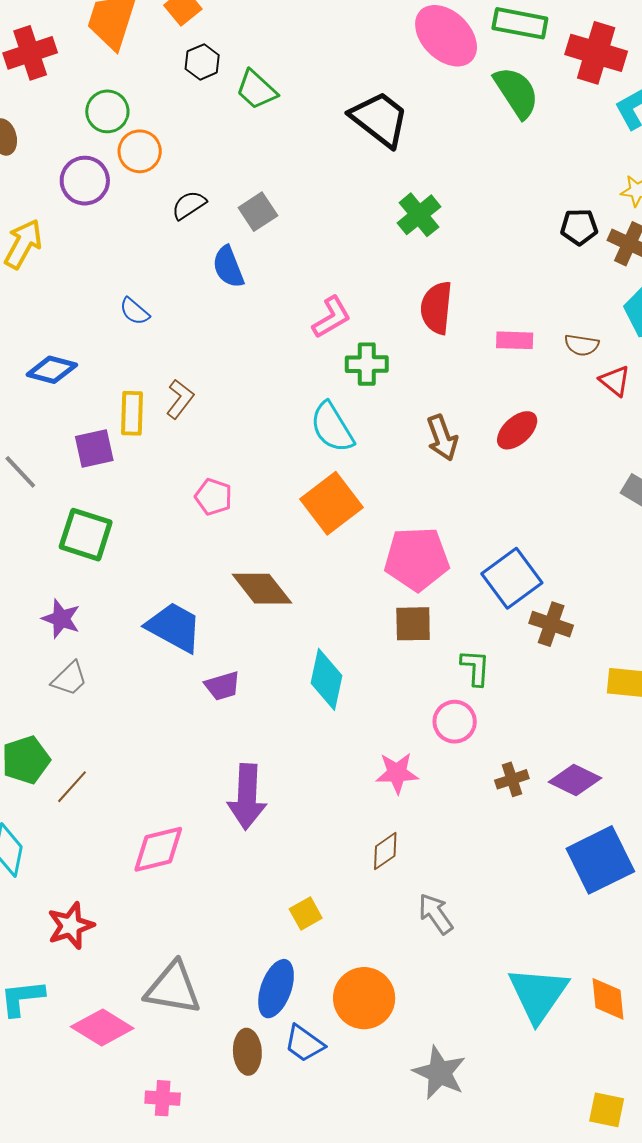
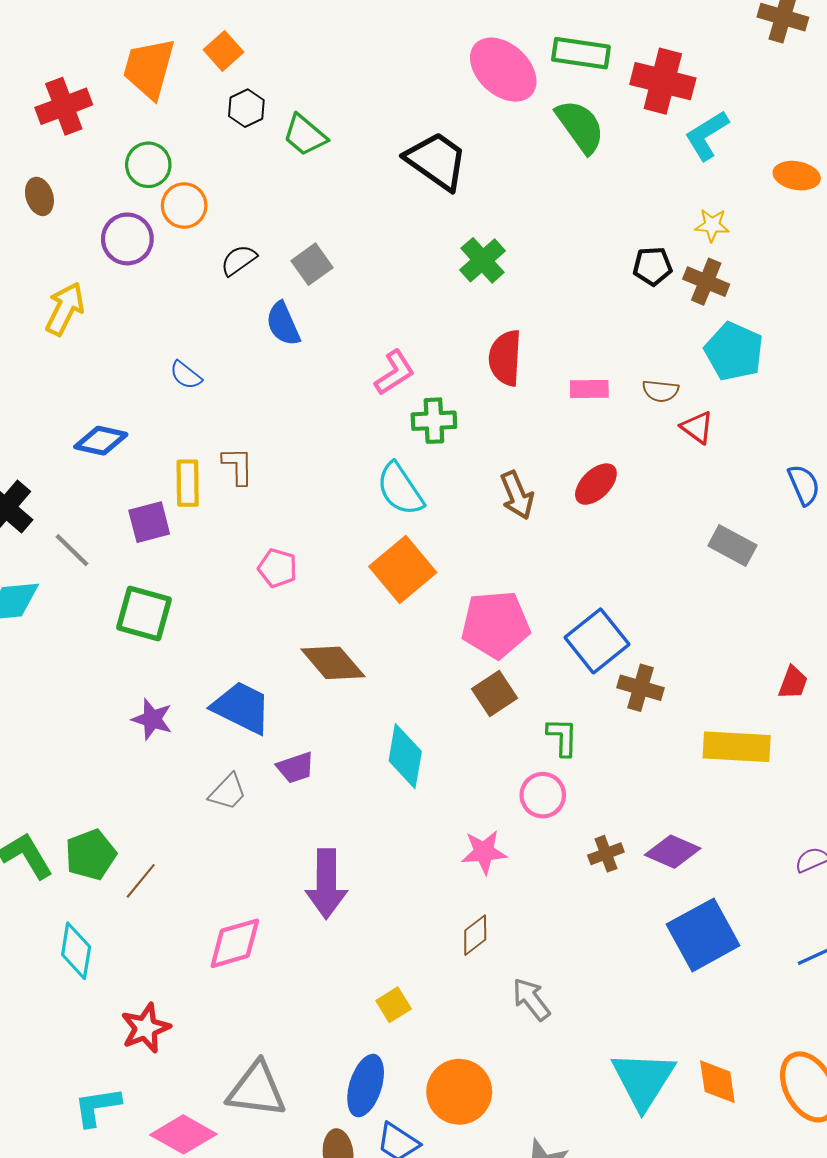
brown L-shape: (180, 399) -> (238, 466), turned -36
purple star: (61, 619) -> (152, 719), moved
brown square: (413, 624) -> (494, 693), turned -30
gray trapezoid: (69, 679) -> (228, 792), moved

